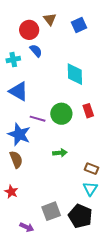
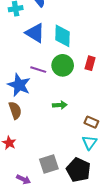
cyan diamond: (75, 74) -> (62, 36), moved
blue triangle: (19, 91) -> (35, 33), moved
red rectangle: (88, 111) -> (90, 63), turned 32

